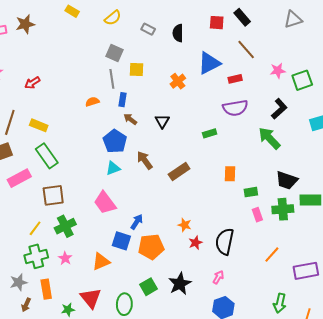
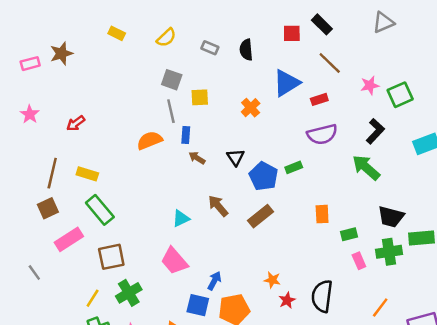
orange semicircle: (92, 102) -> (150, 140), size x1.5
blue pentagon: (115, 141) -> (264, 176), moved

